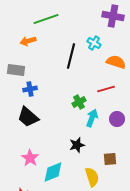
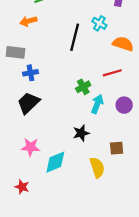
black trapezoid: (28, 117) -> (28, 103), turned 95
pink star: (30, 158) -> (31, 147), turned -30

